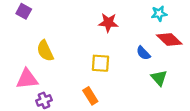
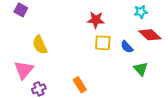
yellow square: (100, 63) -> (103, 43), moved
pink triangle: (27, 79) -> (24, 70), turned -45

